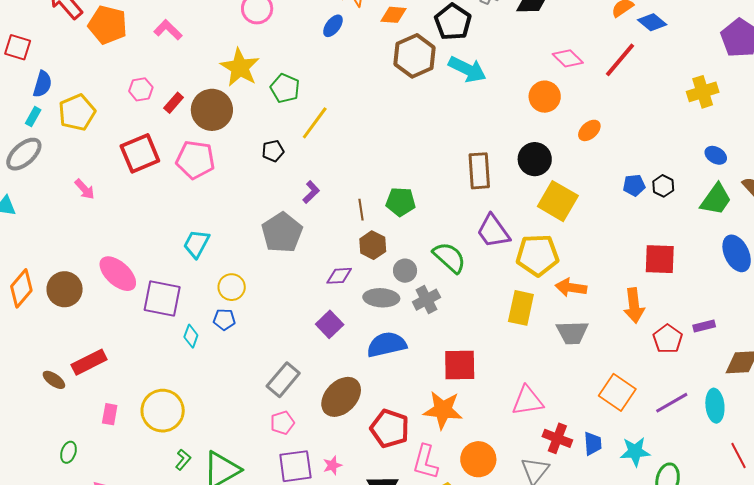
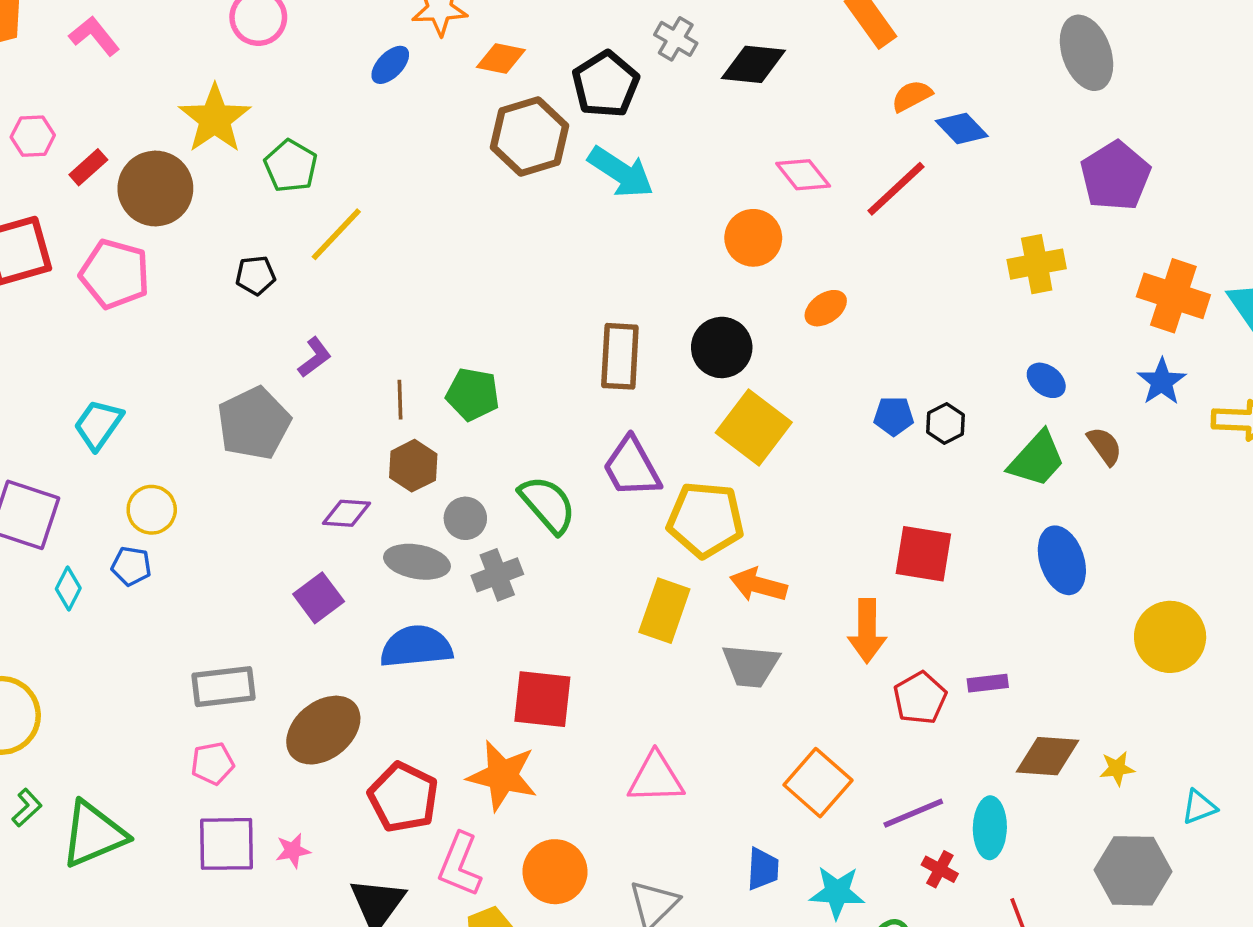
gray rectangle: (283, 380) -> (224, 687), turned 36
red cross: (557, 438) -> (940, 869), moved, size x0.7

